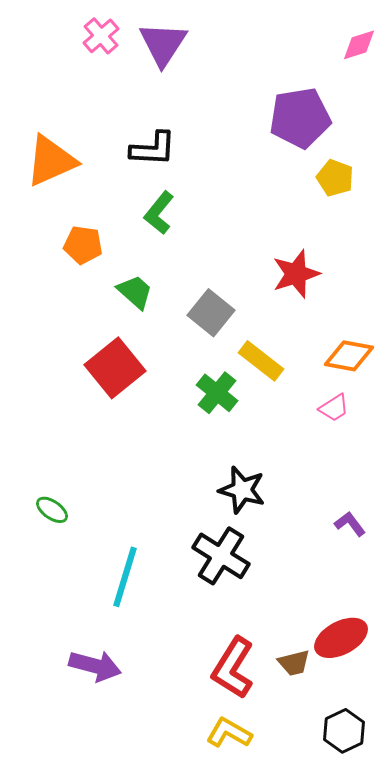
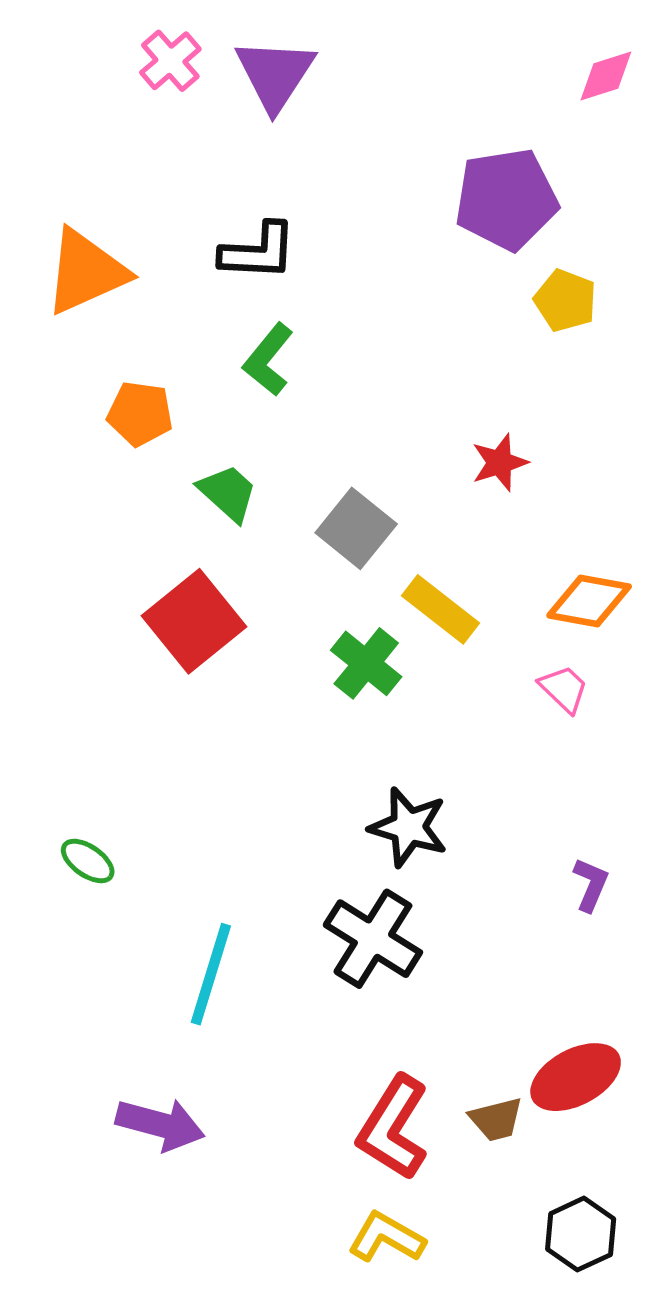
red star: (296, 274) -> (500, 463), size x0.7
pink trapezoid: (334, 408) -> (564, 689), turned -104
purple L-shape: (350, 524) -> (591, 885), turned 60

